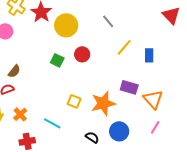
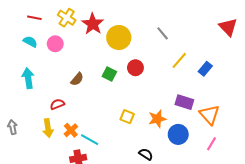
blue rectangle: (149, 55) -> (205, 69), turned 40
brown semicircle: (14, 71) -> (77, 79), moved
orange star: (103, 103) -> (157, 119), size x0.7
cyan line: (52, 123) -> (90, 140), moved
blue circle: (119, 131) -> (178, 134), moved

